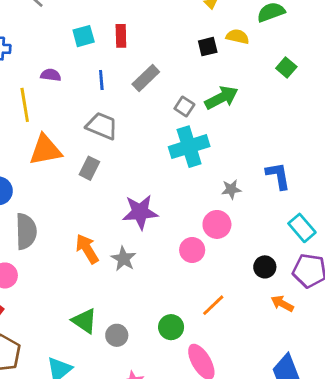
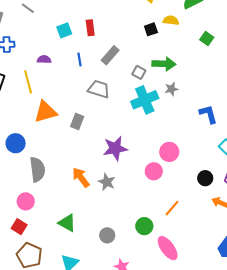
green arrow: (221, 98) -> (164, 64), turned 35
gray trapezoid: (102, 126) -> (99, 89), moved
gray star: (231, 189) -> (171, 89), moved
green triangle: (84, 321) -> (67, 223), moved

